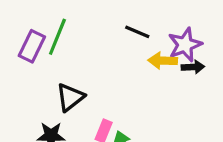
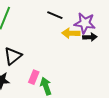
purple star: (185, 45) -> (85, 23), turned 30

